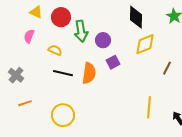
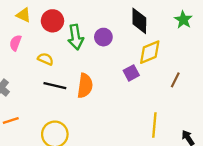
purple circle: (103, 40) -> (103, 37), moved
purple square: (113, 62) -> (131, 73), moved

